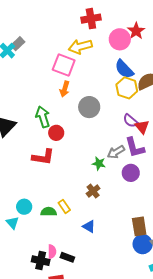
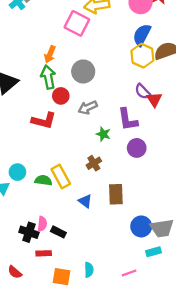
blue semicircle: (124, 69) -> (142, 35), turned 65
orange arrow: (65, 89) -> (50, 54), moved
gray circle: (89, 107) -> (83, 71), moved
purple L-shape: (135, 147) -> (128, 119), moved
gray arrow: (116, 152) -> (88, 108), moved
yellow rectangle: (64, 206) -> (61, 176), size x1.5
brown rectangle: (139, 226) -> (116, 194), moved

